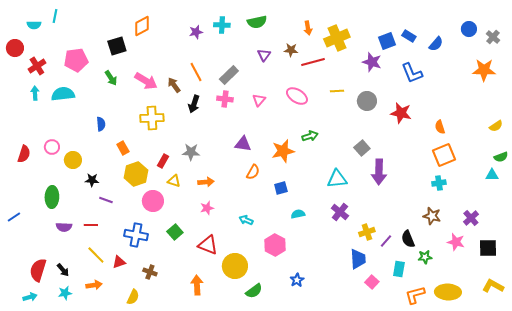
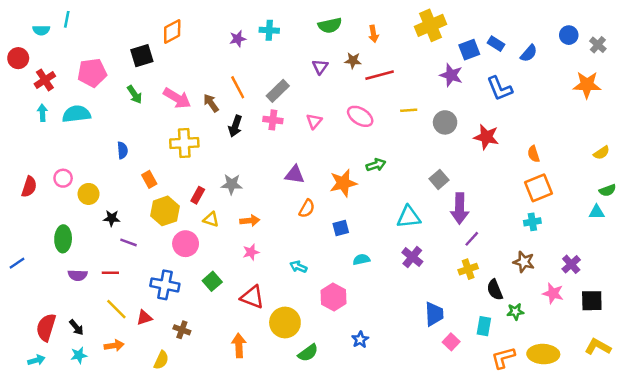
green semicircle: (257, 22) -> (330, 25), moved
yellow cross: (337, 38) -> (431, 25), moved
yellow cross: (367, 232) -> (468, 269), moved
purple line: (386, 241) -> (472, 239), moved

